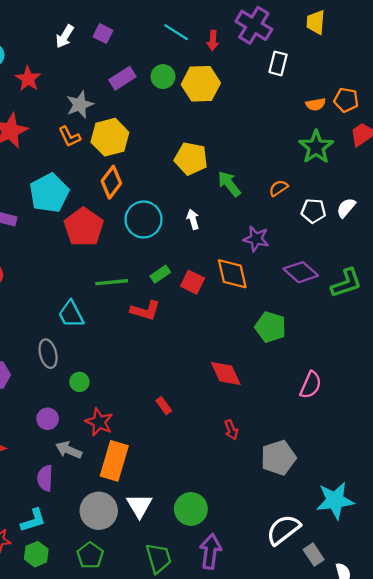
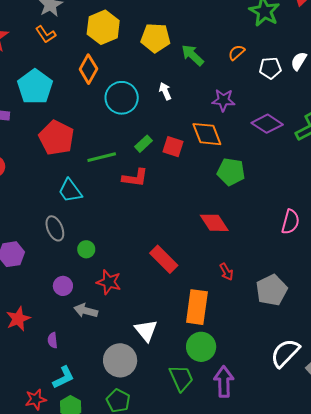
yellow hexagon: (110, 137) -> (103, 27), moved
red pentagon: (84, 227) -> (56, 138), moved
green pentagon: (270, 327) -> (231, 172), moved
red rectangle: (164, 406) -> (164, 259), size x1.8
orange rectangle: (114, 461) -> (197, 307), moved
purple semicircle: (45, 478) -> (53, 340), moved, size x0.7
white triangle: (139, 506) -> (146, 330), moved
green trapezoid: (159, 558) -> (181, 378), moved

